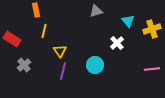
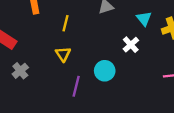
yellow line: (44, 31) -> (65, 23), moved
purple line: (63, 71) -> (76, 86), moved

